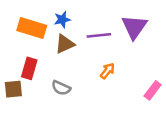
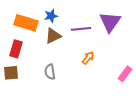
red rectangle: (29, 68) -> (16, 49), moved
gray semicircle: (61, 88) -> (50, 72), turned 56

